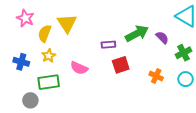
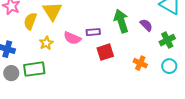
green arrow: (137, 33) -> (121, 21), turned -80
yellow star: (49, 56) -> (46, 43), moved
pink semicircle: (79, 68) -> (72, 38), moved
gray circle: (30, 100) -> (11, 73), moved

